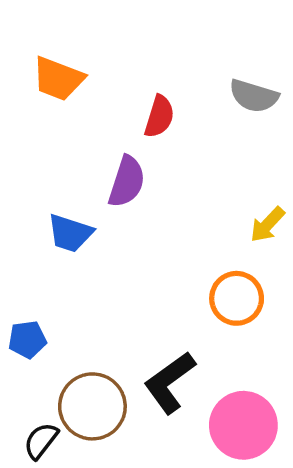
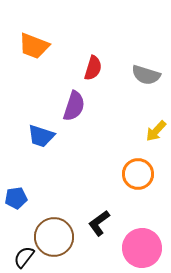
gray semicircle: (254, 96) -> (146, 75), moved
black L-shape: (170, 382) -> (99, 223), size x0.7

